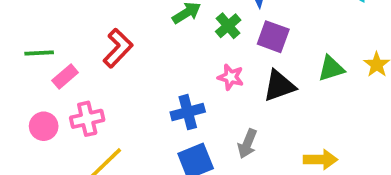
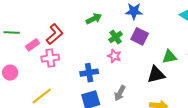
green cross: (228, 26) -> (116, 37), moved
pink rectangle: (65, 77) -> (32, 45), moved
black triangle: (279, 86) -> (156, 75), moved
pink cross: (87, 119) -> (50, 58), moved

